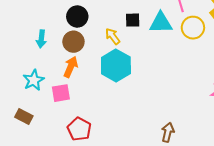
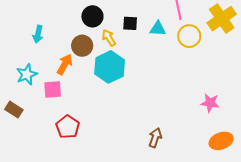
black circle: (77, 16) -> (92, 16), moved
cyan triangle: (161, 23) -> (158, 29), size x0.7
brown circle: (73, 42) -> (82, 46), moved

